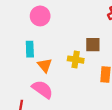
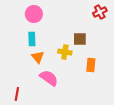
cyan rectangle: (30, 49) -> (32, 39), moved
pink semicircle: (42, 89) -> (49, 78), moved

